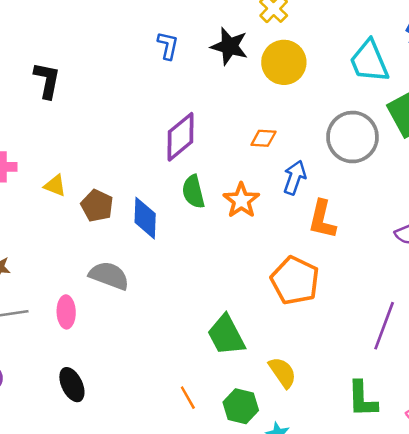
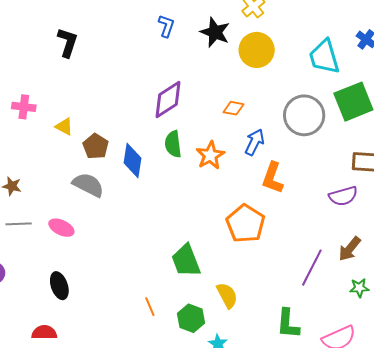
gray semicircle: (109, 276) -> (88, 185), moved
pink ellipse: (66, 312) -> (61, 228), turned -70

